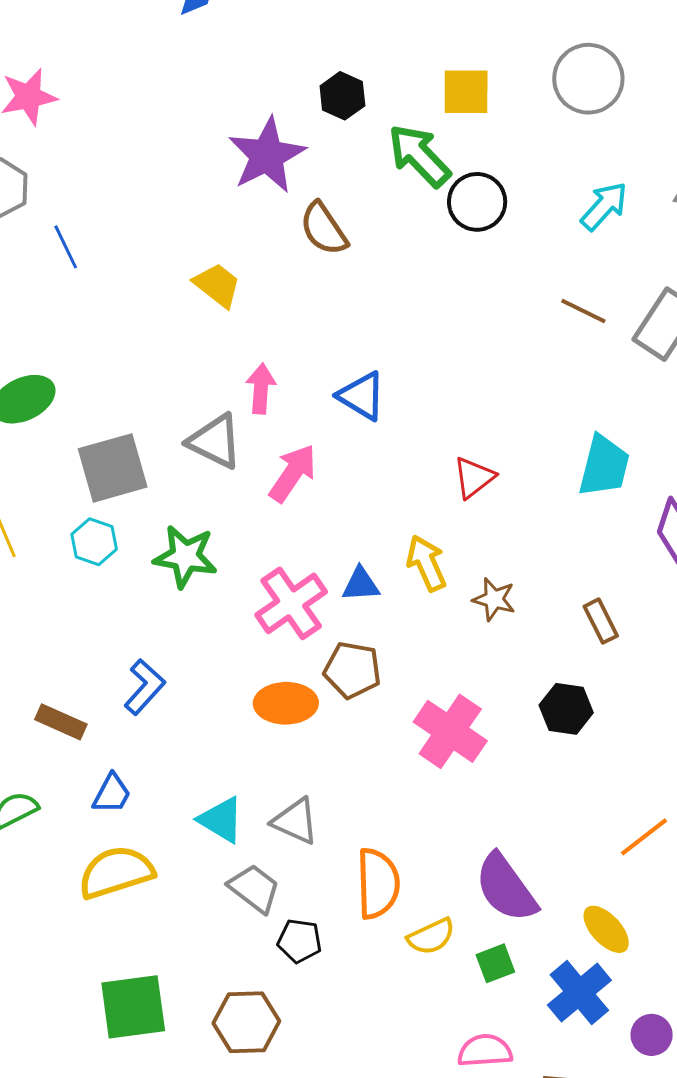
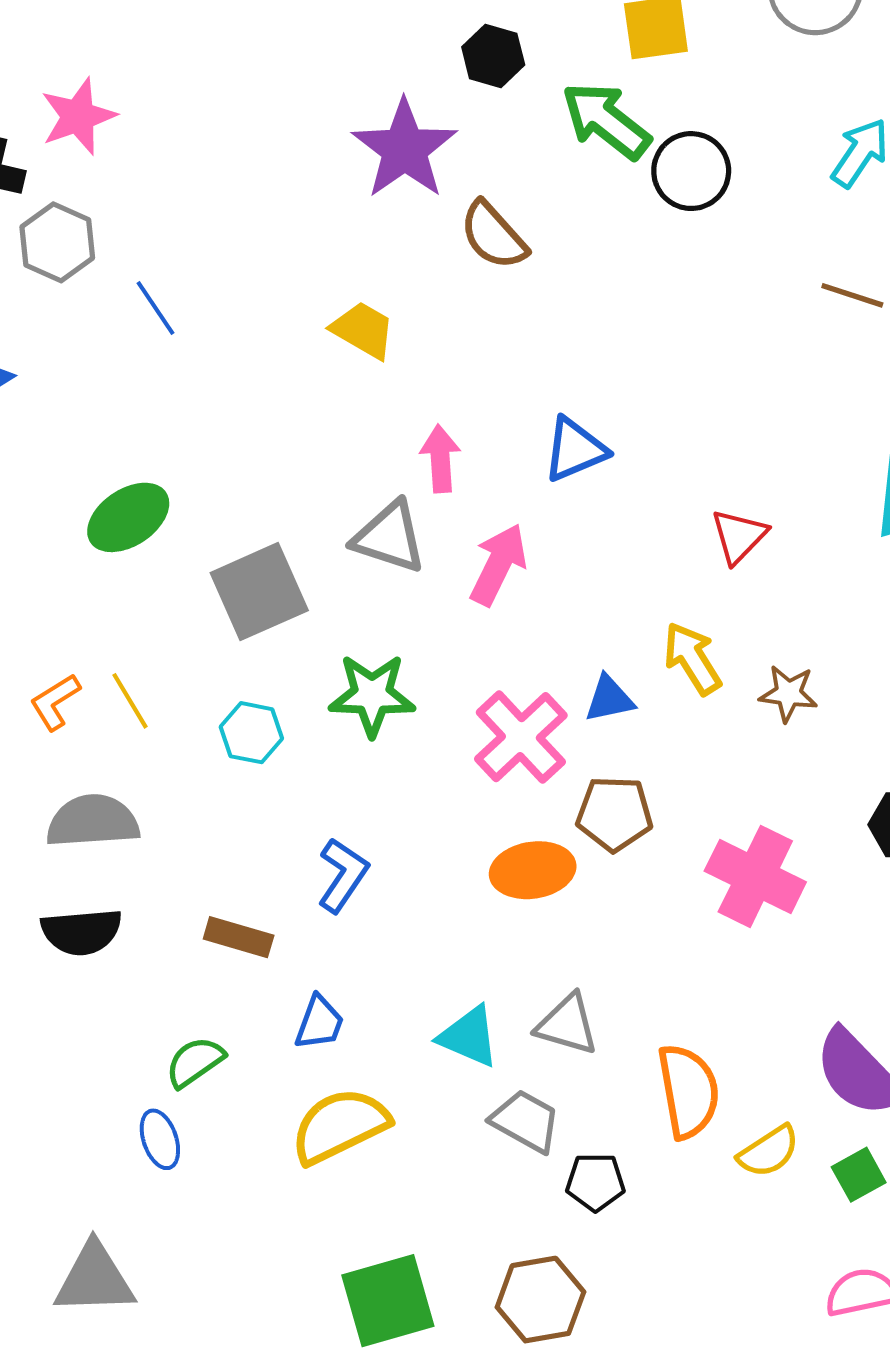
blue triangle: (362, 396) -> (575, 449), turned -46
cyan hexagon: (94, 542) -> (251, 733), moved

